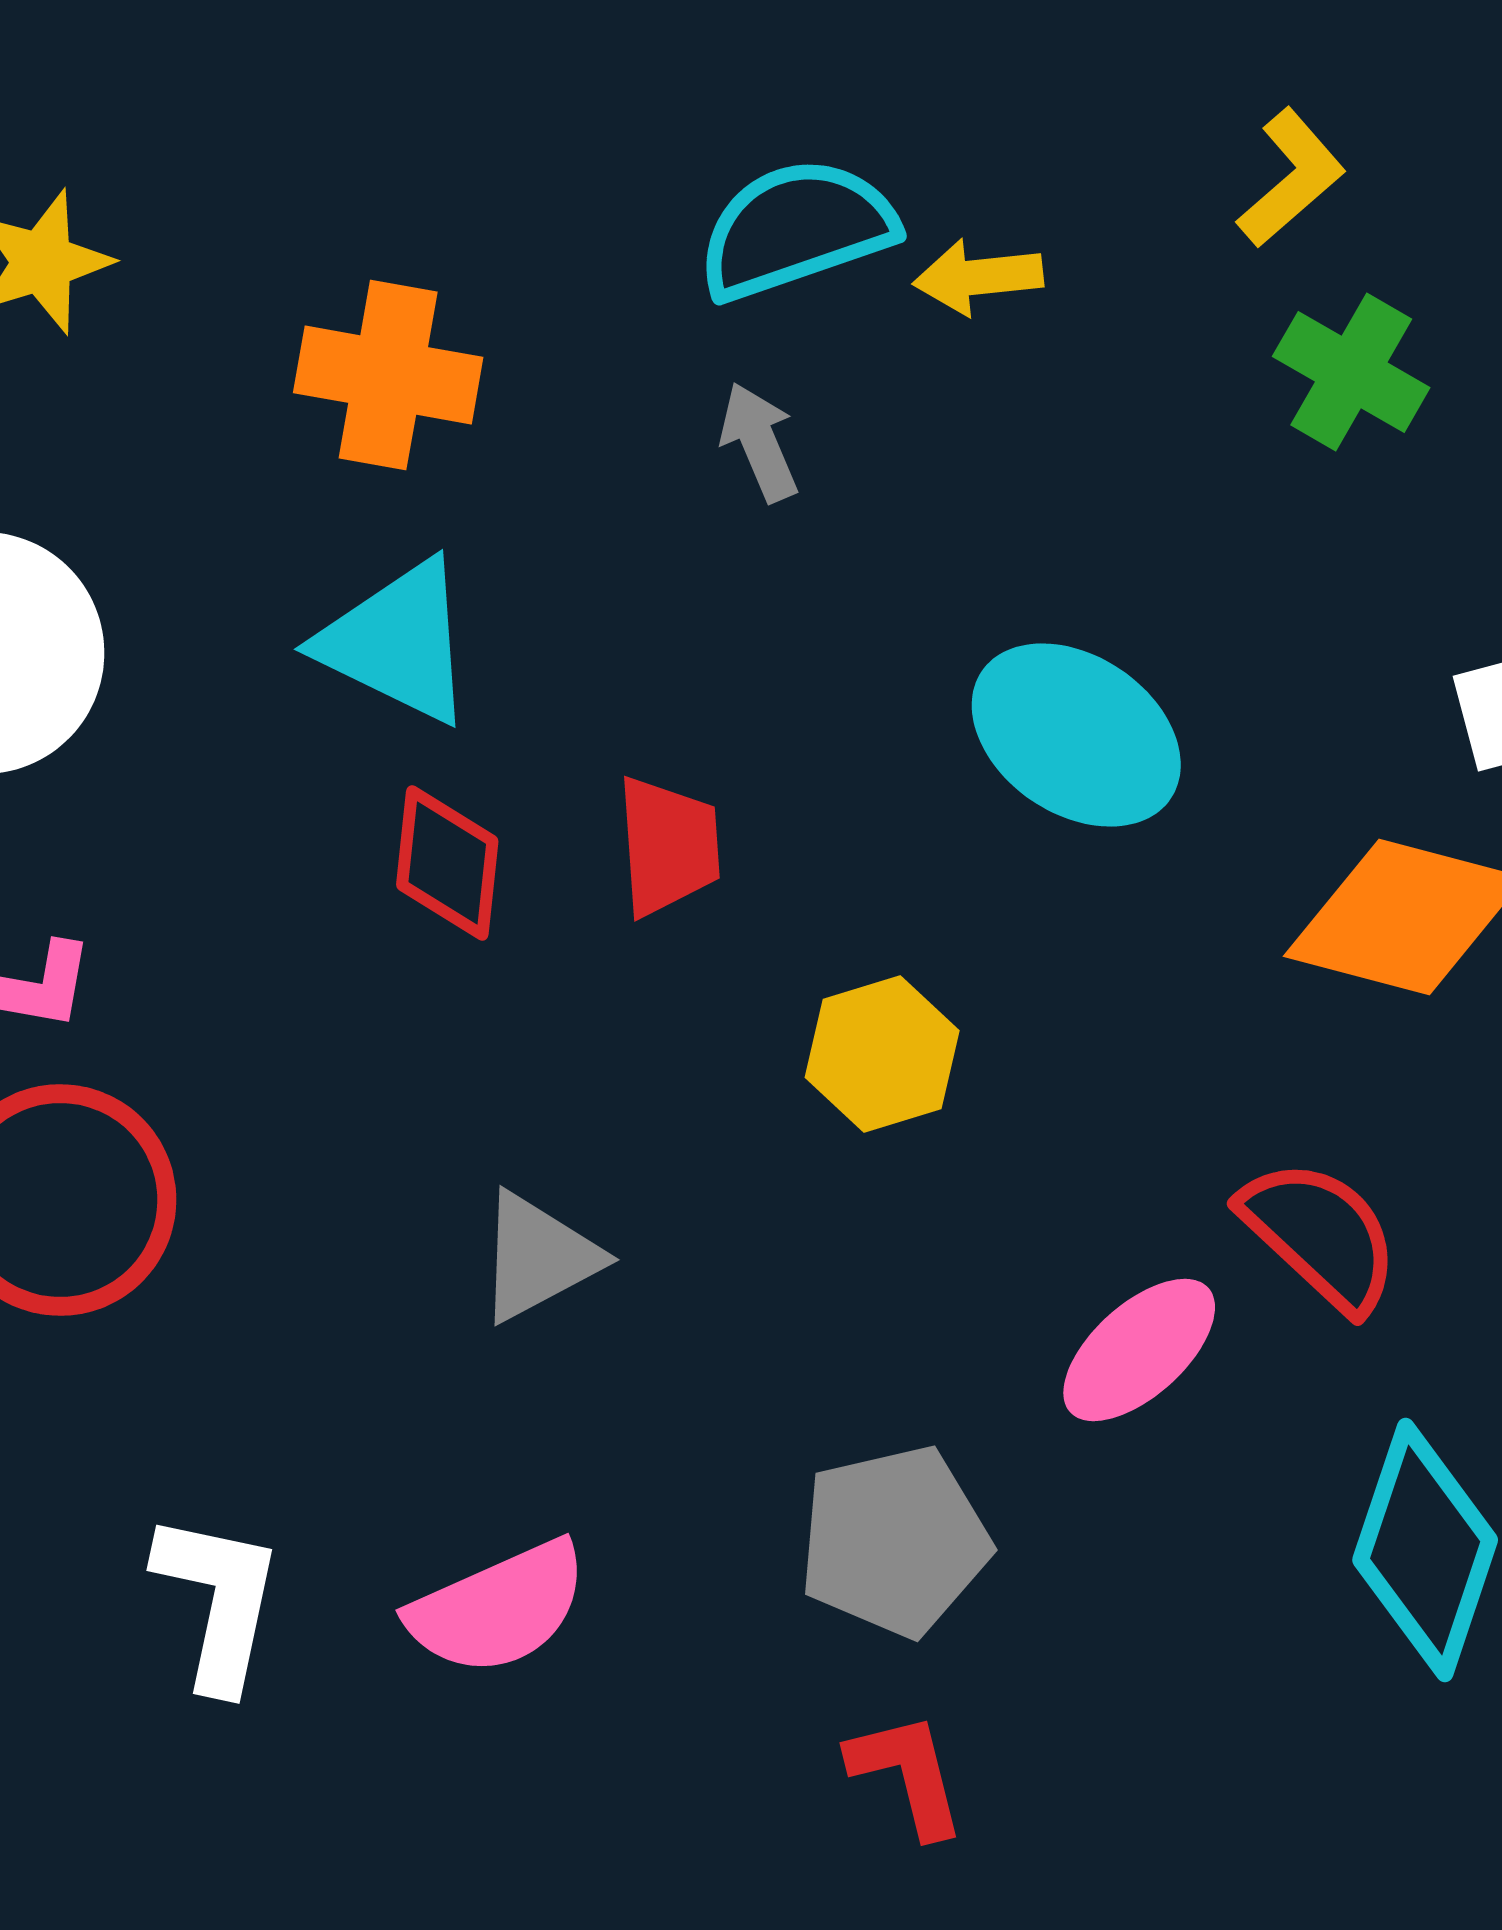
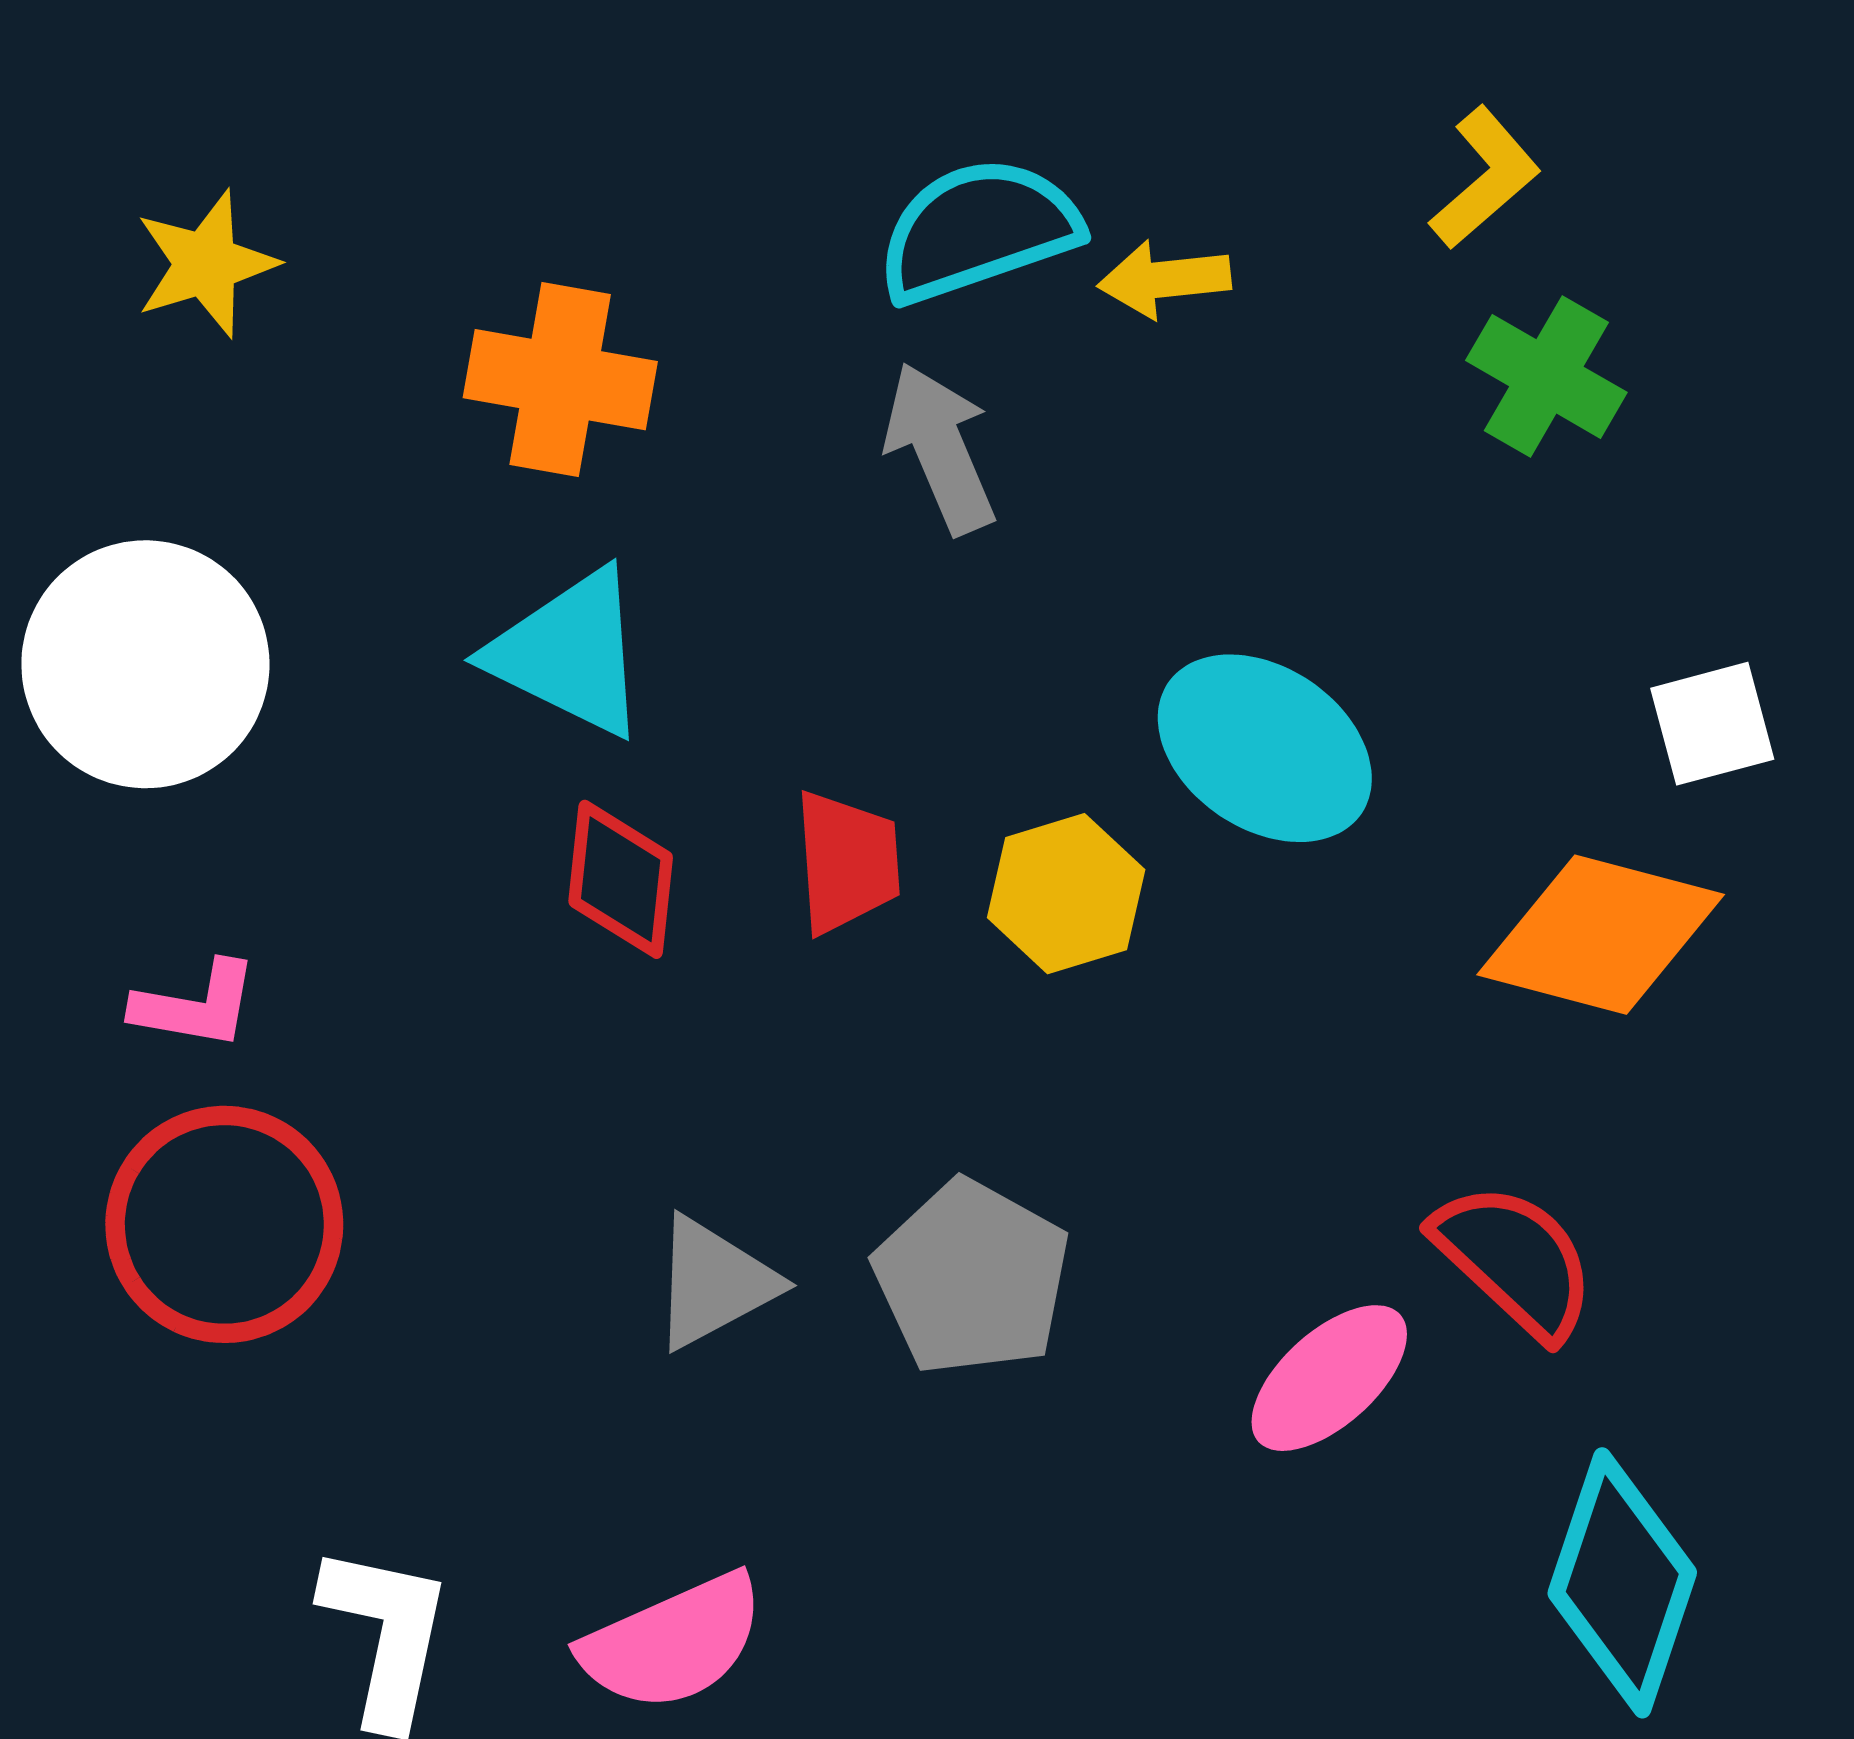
gray arrow: (759, 442) -> (940, 448), size x1.4
yellow hexagon: (882, 1054) -> (1066, 894), moved
gray pentagon: (894, 1541) -> (972, 1278), moved, turned -30

